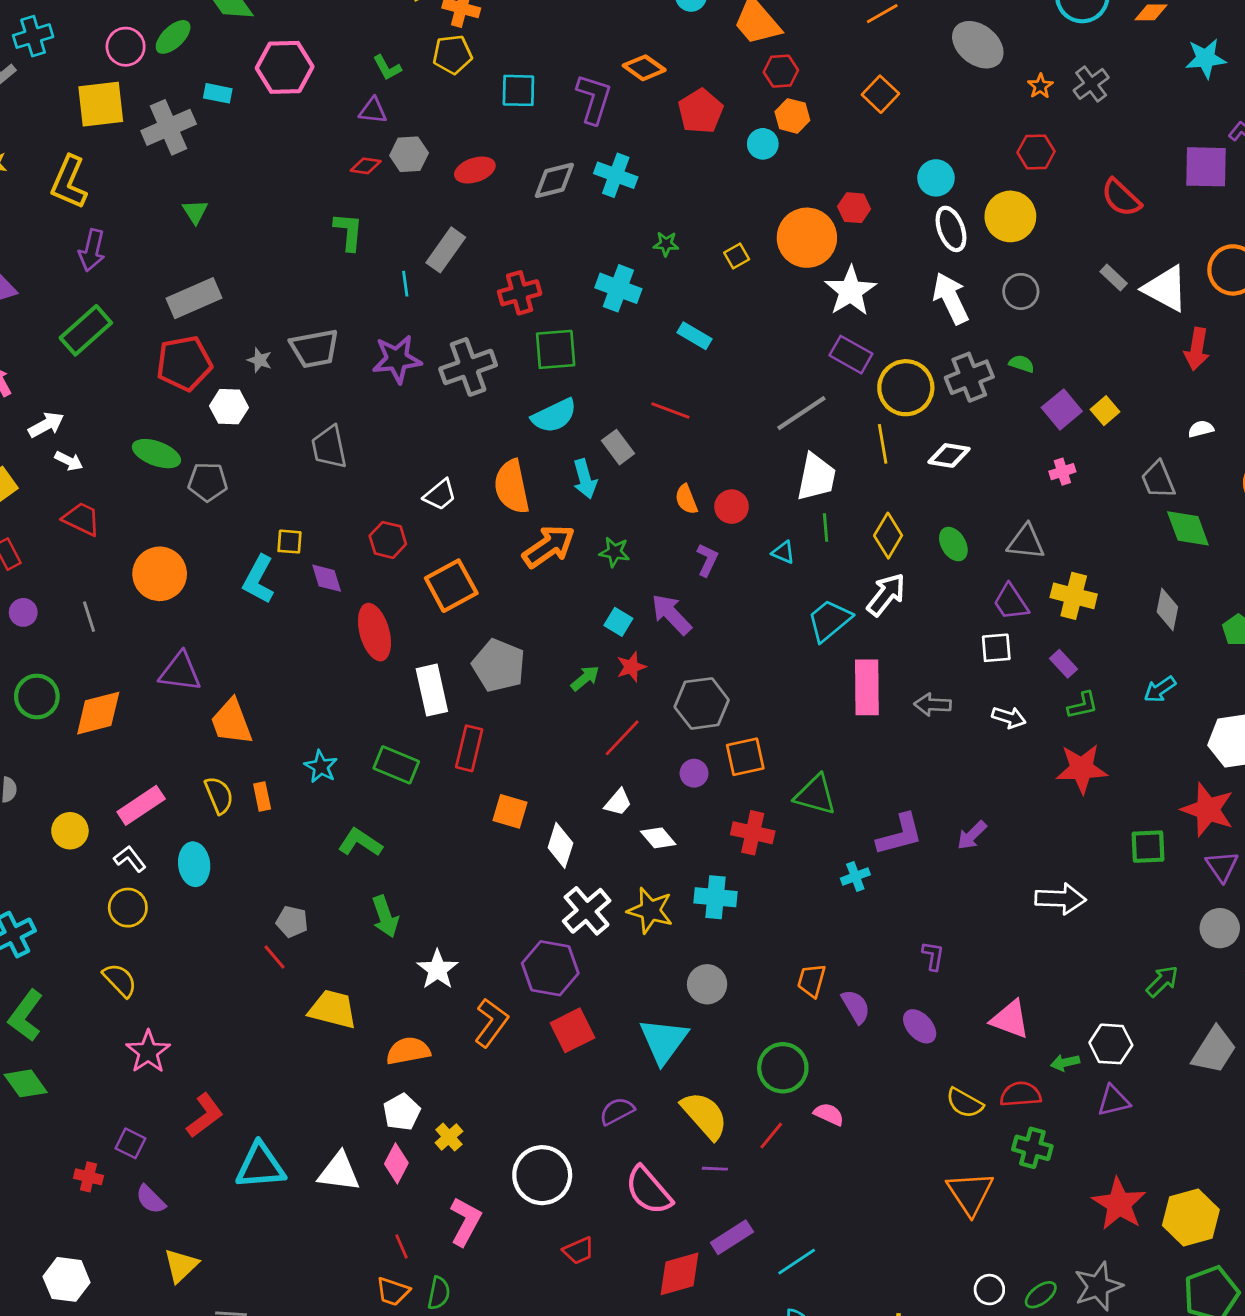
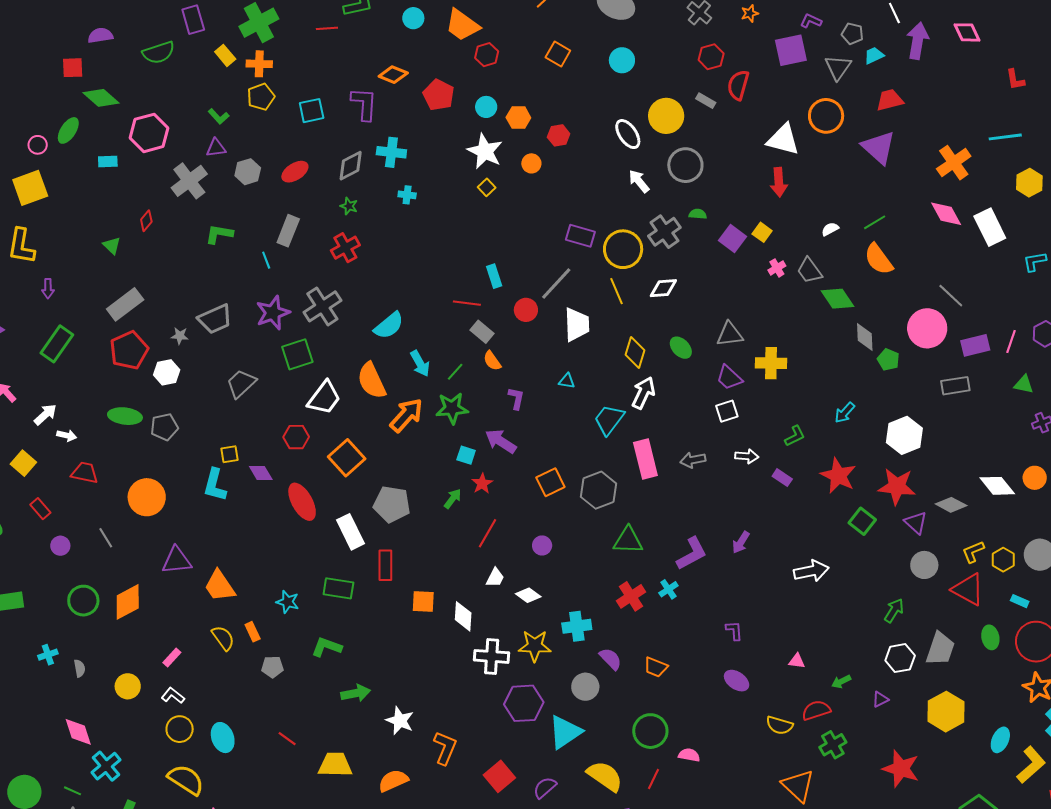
pink circle: (126, 47) -> (38, 145), size x0.7
orange star: (1040, 86) -> (750, 13), moved, turned 30
orange hexagon: (792, 116) -> (518, 118), moved
gray cross: (169, 127) -> (189, 181), moved
red hexagon: (1036, 152) -> (711, 57), moved
red diamond: (366, 166) -> (146, 221), moved, turned -45
cyan circle: (936, 178) -> (622, 60), moved
red semicircle: (1121, 198) -> (738, 85), turned 76
green L-shape: (348, 232) -> (219, 234), turned -72
orange circle: (807, 238) -> (531, 163), size x0.5
green star: (666, 244) -> (349, 206), moved, turned 30
purple arrow: (92, 250) -> (48, 289), size x0.7
gray rectangle: (1114, 278) -> (706, 101), moved
cyan cross: (618, 288) -> (407, 195), moved, size x0.6
white star: (851, 291) -> (485, 151), moved
gray circle: (1021, 291) -> (685, 165), size x1.4
white arrow: (951, 298) -> (639, 181), size x0.7
cyan rectangle: (695, 336) -> (494, 276), moved, turned 55
green square: (556, 349) -> (297, 354), moved
red arrow: (1197, 349) -> (779, 182), moved
gray trapezoid: (329, 447) -> (241, 384), turned 72
gray rectangle: (618, 447) -> (482, 332), moved
pink cross: (1062, 472) -> (777, 268), moved
white trapezoid: (440, 495) -> (324, 398), size x1.5
red circle: (732, 507) -> (526, 310), moved
green line: (826, 527) -> (455, 372), moved, turned 60
green star: (614, 552) -> (452, 408), size x1.5
gray diamond: (1167, 609) -> (865, 337), moved
purple rectangle: (1063, 664) -> (782, 478), moved
gray hexagon: (702, 703) -> (599, 490), moved
orange square: (745, 757) -> (550, 482), moved
red star: (1082, 769) -> (838, 476), moved, turned -30
pink rectangle: (141, 805) -> (172, 657), size x0.6
red cross: (753, 833) -> (631, 596), moved, turned -32
green square: (1148, 847) -> (862, 521), turned -36
cyan ellipse: (194, 864) -> (223, 738), moved
white cross: (587, 911) -> (492, 656), turned -32
green arrow: (385, 916) -> (356, 693), turned -68
gray pentagon: (292, 922) -> (272, 667), moved
purple hexagon: (550, 968) -> (524, 703), moved
yellow semicircle: (120, 980) -> (186, 780), size x1.4
orange trapezoid: (811, 981) -> (656, 667), turned -70
purple semicircle: (856, 1006) -> (611, 659), moved
pink triangle: (1010, 1019) -> (797, 661), size x0.6
red square: (573, 1030) -> (499, 776), moved
cyan triangle: (664, 1041) -> (565, 732), turned 33
white hexagon: (1111, 1044) -> (900, 658), moved
purple triangle: (1114, 1101) -> (880, 699), size x0.7
green cross: (1032, 1148) -> (833, 745), turned -32
yellow hexagon: (1191, 1217) -> (946, 712), moved

